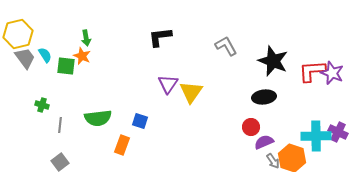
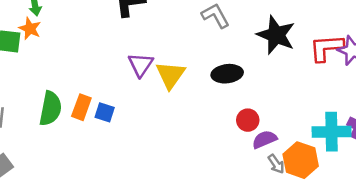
black ellipse: (264, 97) -> (227, 74), moved
green semicircle: (98, 118) -> (50, 108), turned -72
orange rectangle: (122, 145) -> (81, 107), moved

